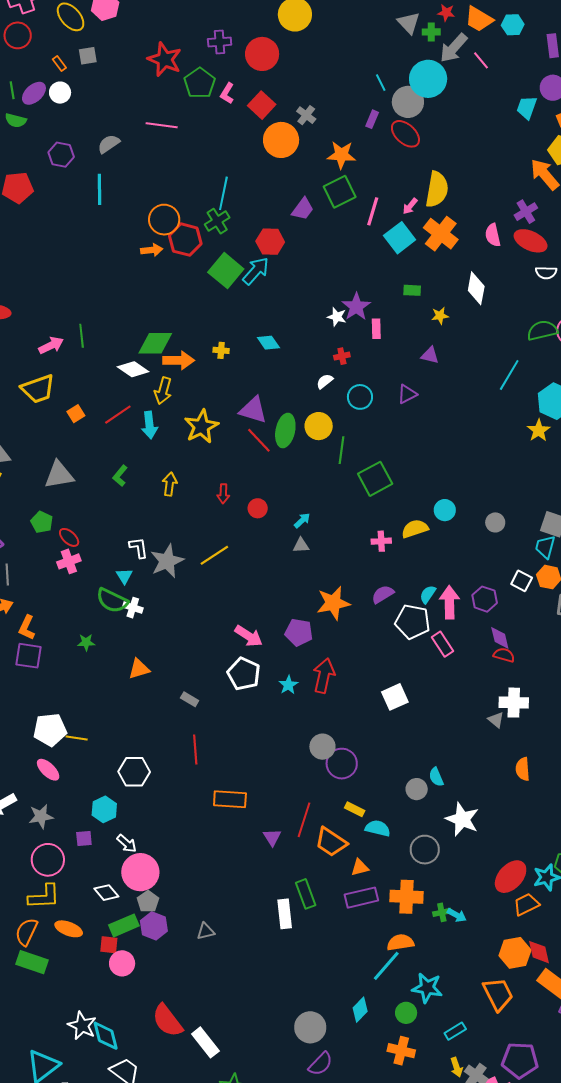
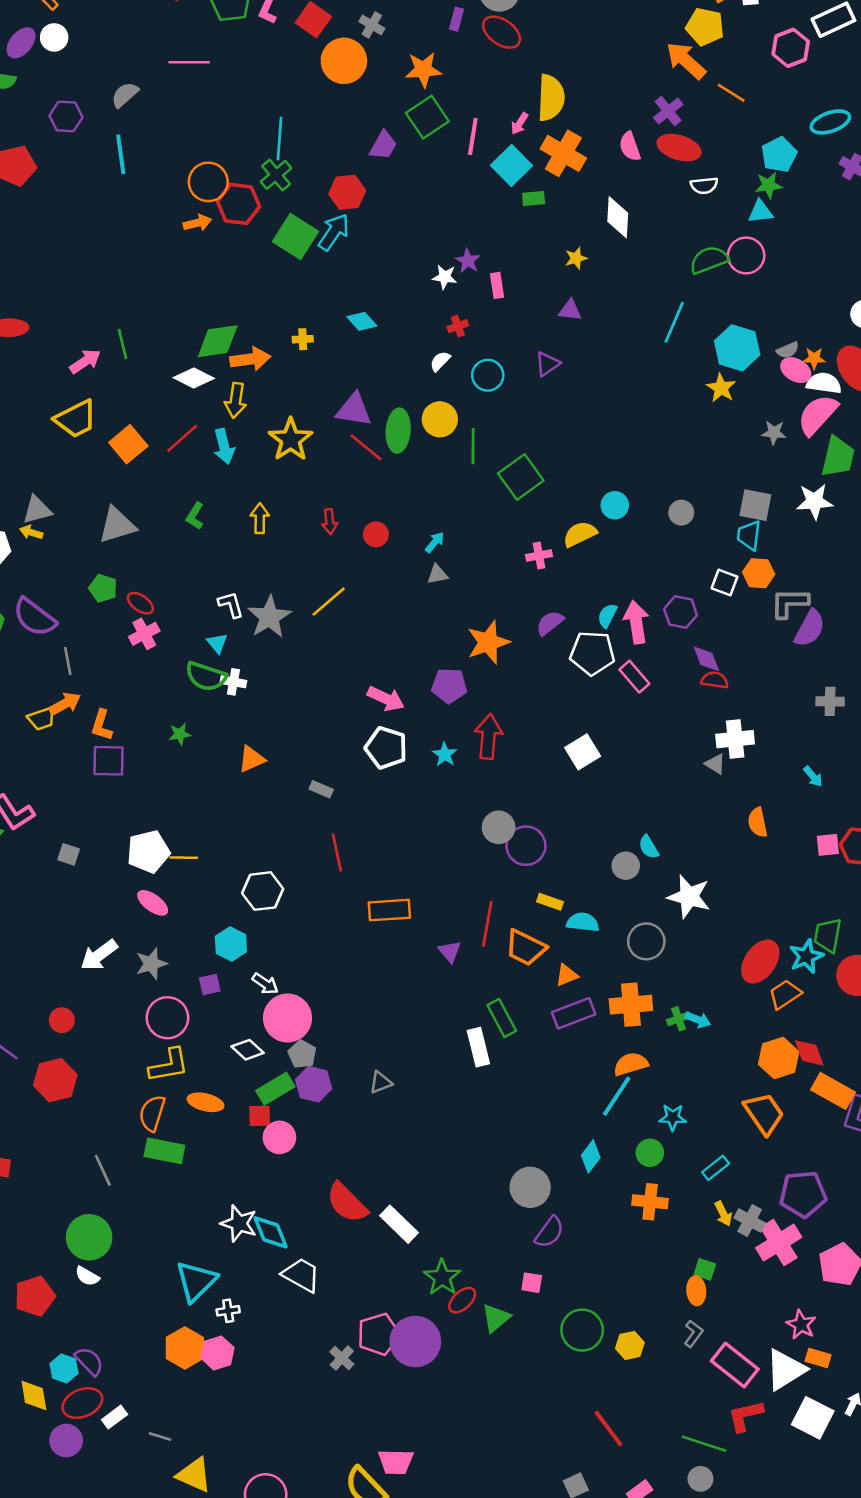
green rectangle: (412, 290) -> (534, 198), moved
purple star: (356, 307) -> (468, 261), size x0.7
orange square: (76, 414) -> (128, 444), size x1.6
cyan star: (427, 988) -> (673, 1117), size x0.7

